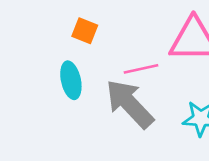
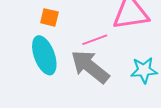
cyan ellipse: (71, 80) -> (44, 55), size x1.4

